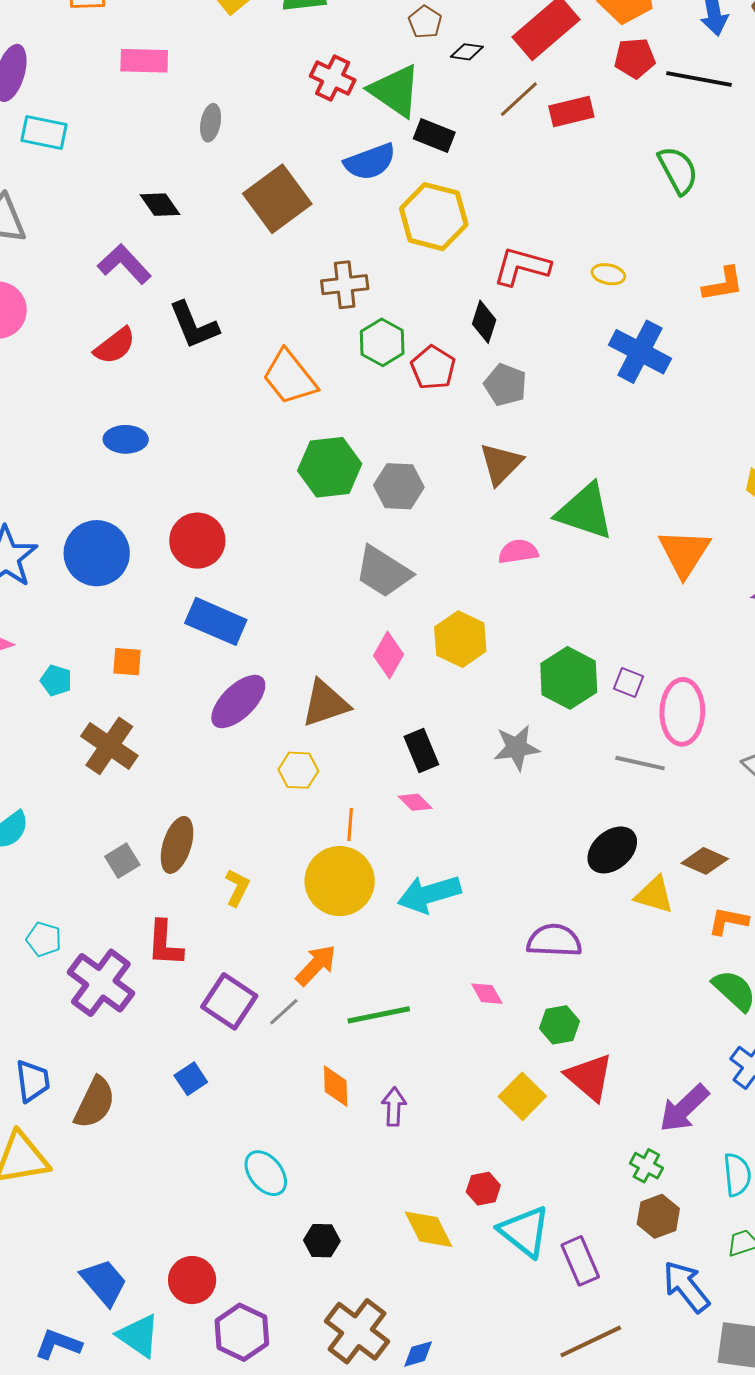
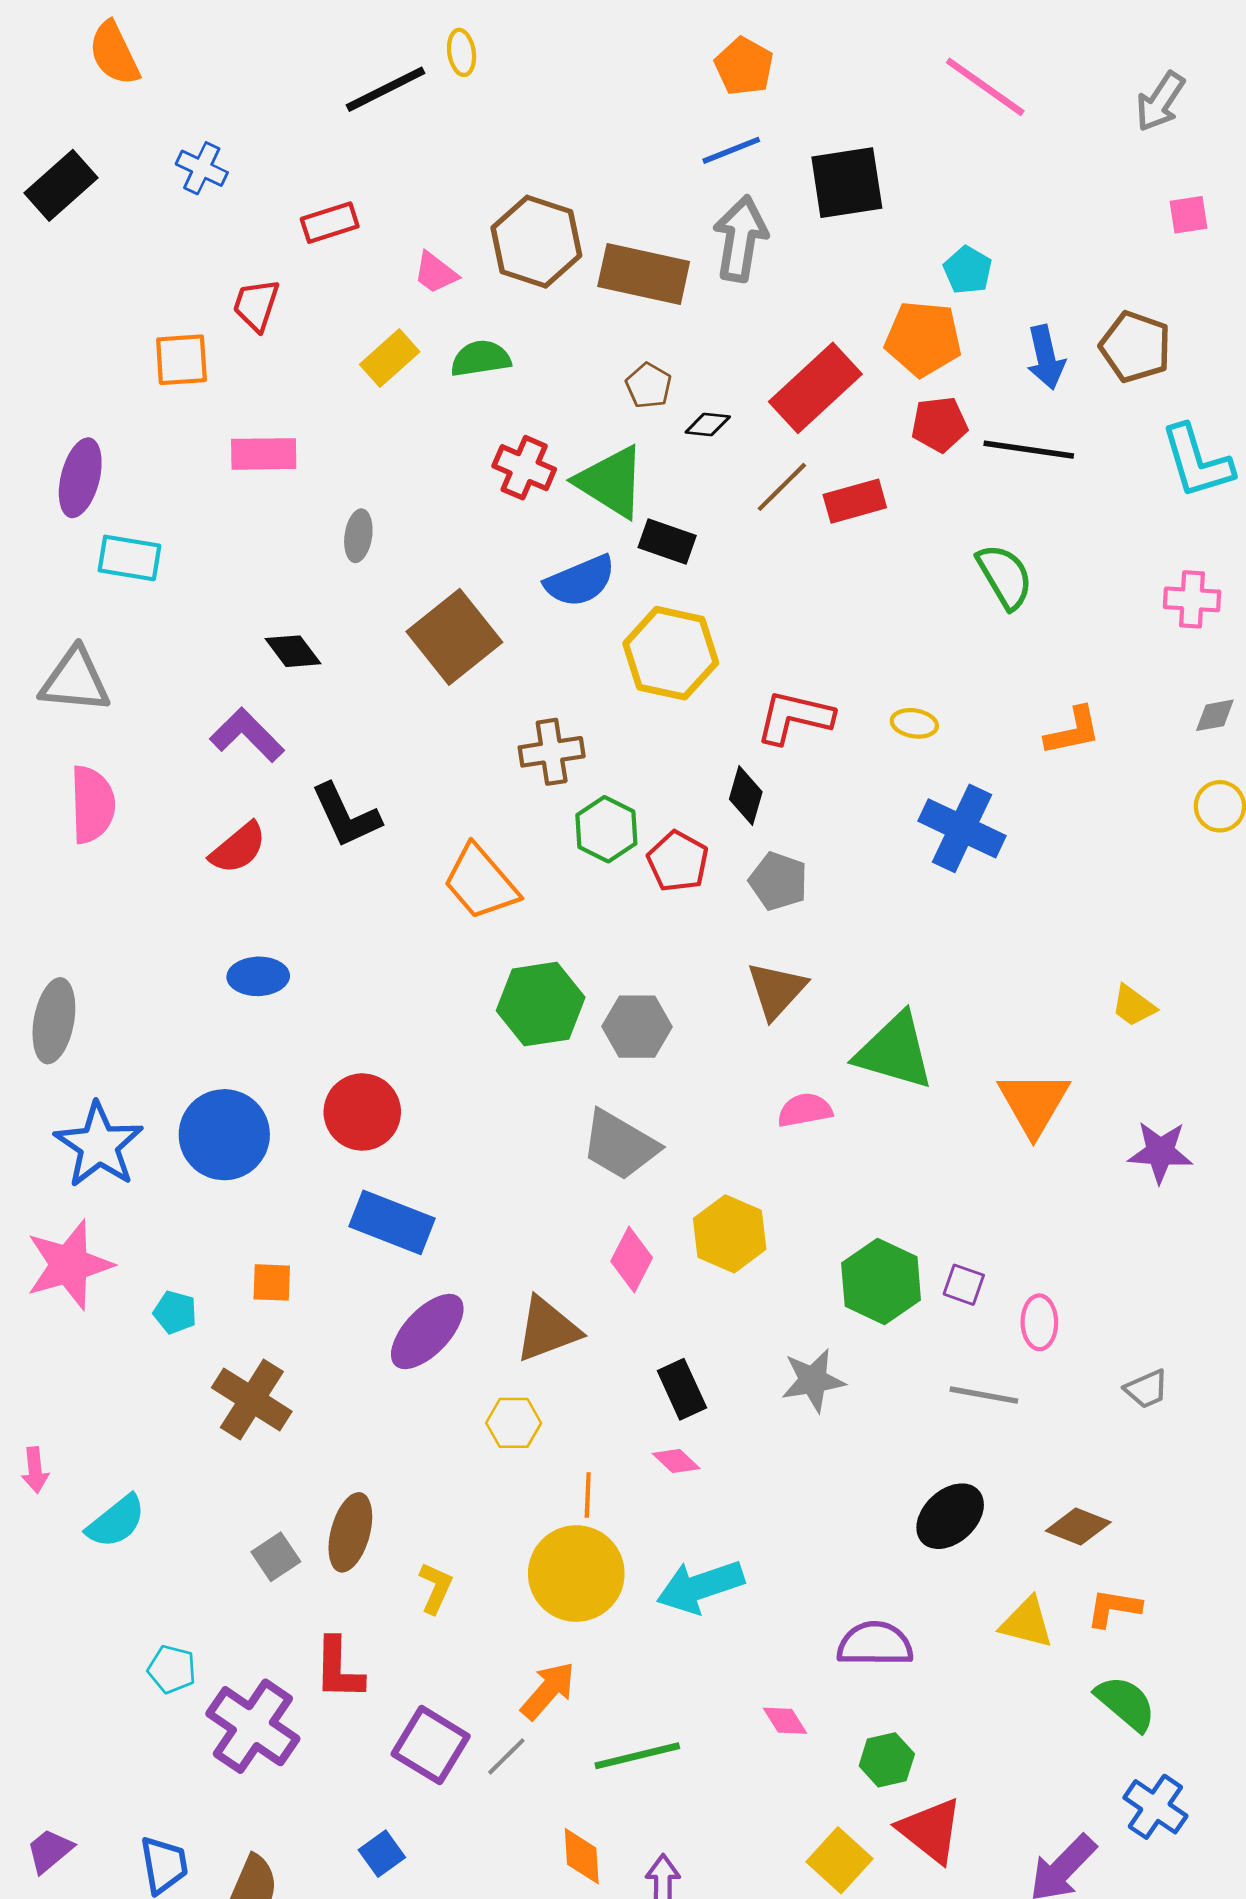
pink ellipse: (682, 712) -> (1039, 1322), size x0.6
yellow triangle: (654, 895) -> (1027, 1623), moved

